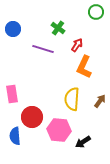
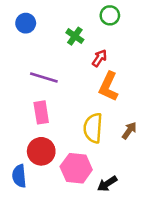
green circle: (96, 12) -> (110, 15), moved
blue circle: (13, 29) -> (26, 23), moved
purple line: (43, 49) -> (44, 78), moved
pink rectangle: (12, 94) -> (41, 112), moved

